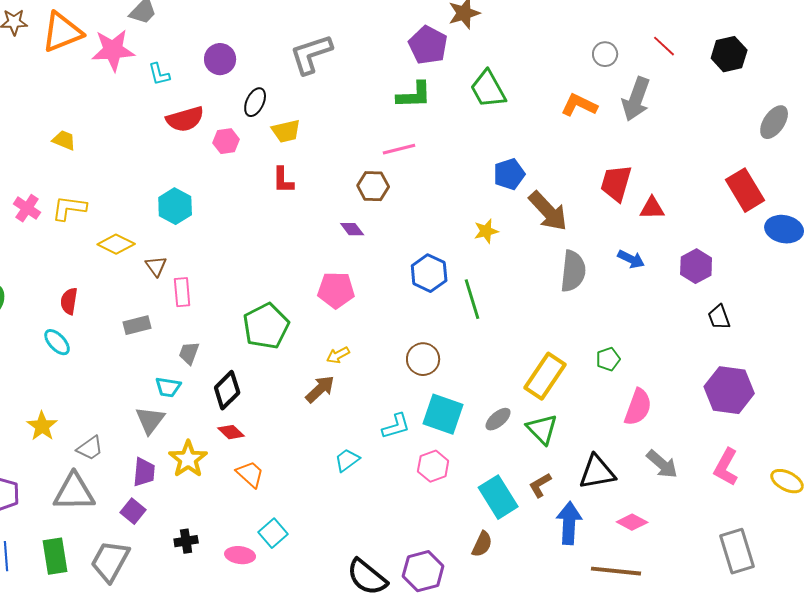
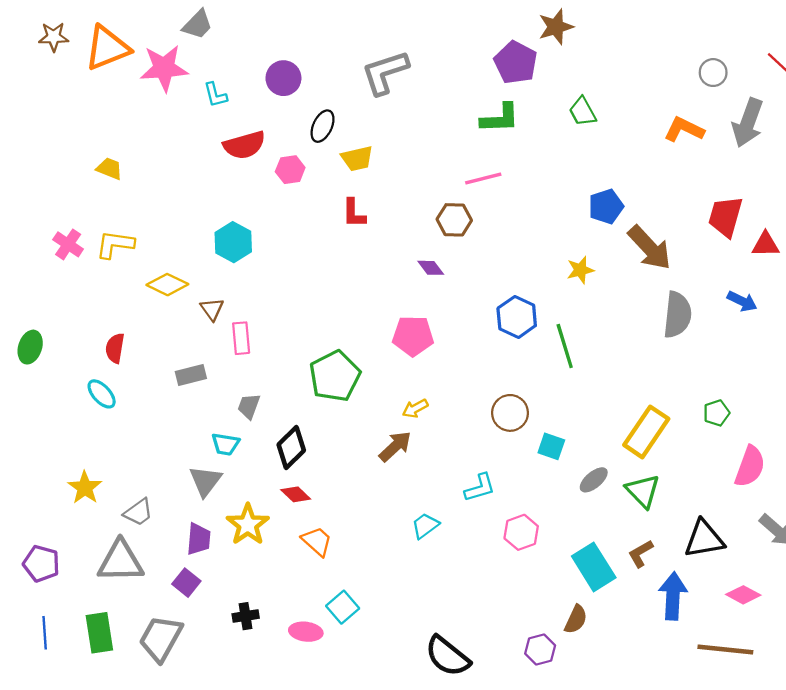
green trapezoid: (488, 89) -> (583, 112), size x0.7
cyan square: (443, 414) -> (551, 446), moved, size x0.6
purple hexagon: (423, 571) -> (540, 650), moved, size x0.7

